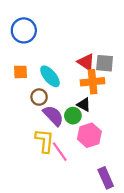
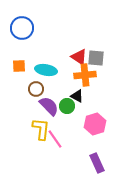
cyan ellipse: (50, 76) -> (46, 70), turned -40
pink hexagon: (89, 135) -> (95, 124), moved

